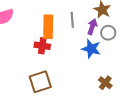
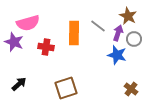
gray line: (72, 20) -> (98, 26), turned -49
red cross: (42, 46) -> (46, 47), moved

